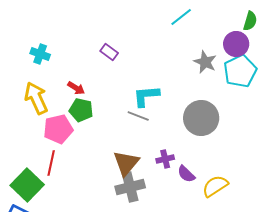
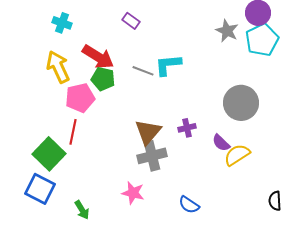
red arrow: (76, 88) -> (98, 57), size x1.8
gray line: (138, 116) -> (143, 71), moved
gray circle: (201, 118) -> (241, 103), moved
purple semicircle: (186, 174) -> (221, 143), moved

